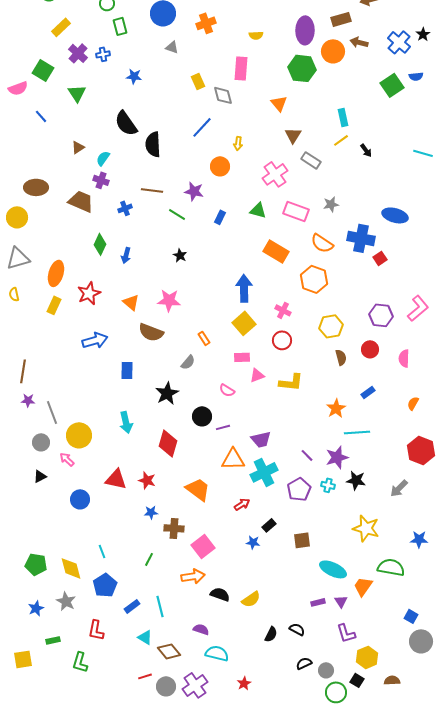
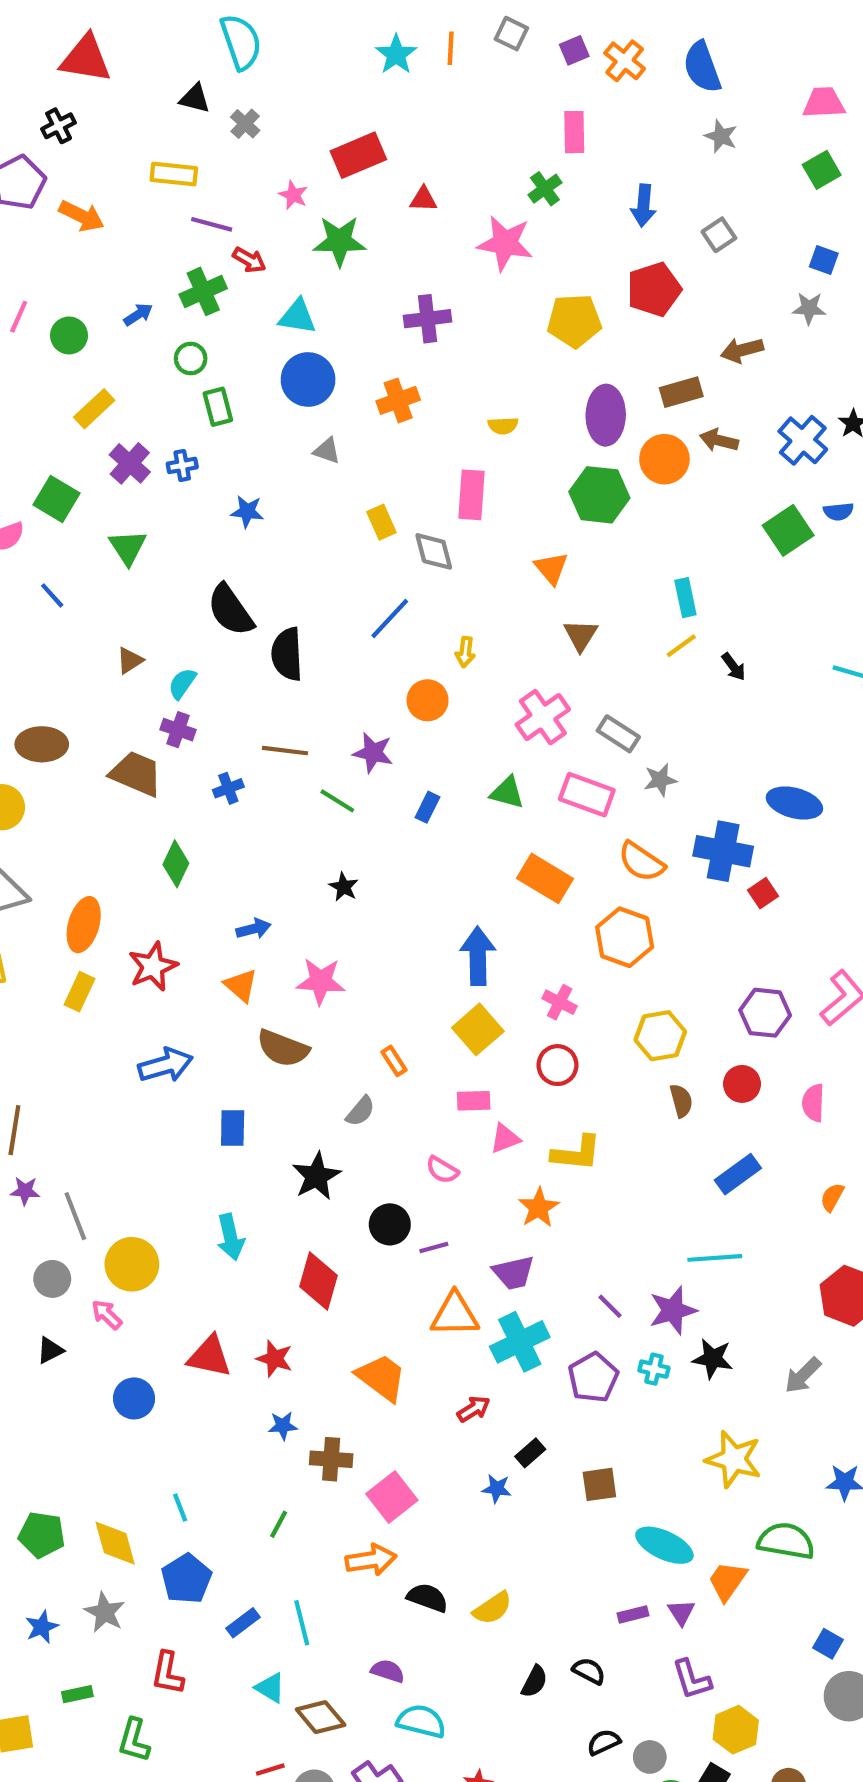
gray rectangle: (311, 160) -> (618, 734), moved
blue arrow: (126, 255) -> (253, 929), moved, turned -119
blue rectangle: (368, 392) -> (738, 1174), size x1.5
orange star: (336, 408) -> (539, 1208), moved

